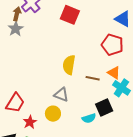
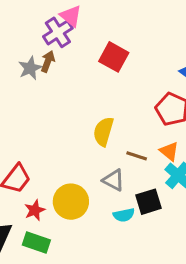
brown arrow: (17, 14) -> (48, 61), moved
gray triangle: (61, 95) -> (113, 180), moved
yellow circle: (53, 114) -> (71, 202), size x1.5

